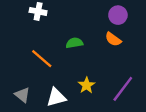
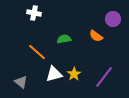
purple circle: (118, 15) -> (113, 19), moved
white triangle: (56, 97) -> (54, 74), moved

